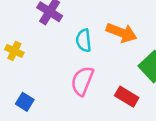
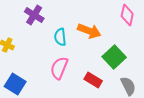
blue square: (25, 102) -> (15, 84), size x1.5

